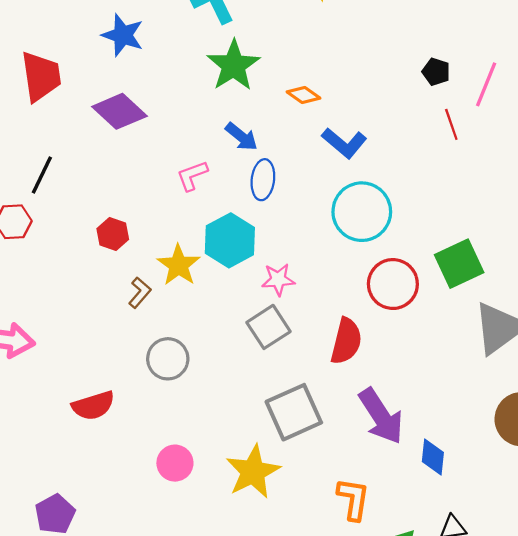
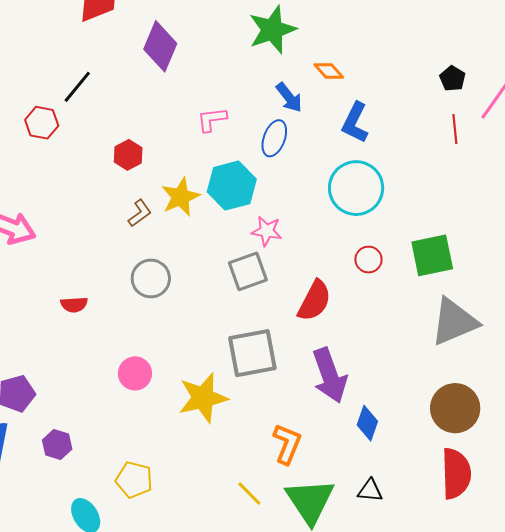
purple diamond: (119, 111) -> (160, 46), turned 57
blue arrow: (241, 137) -> (289, 97), moved
blue L-shape: (344, 143) -> (355, 123), turned 63
red circle: (393, 284) -> (368, 260), size x0.6
red semicircle: (93, 406) -> (74, 305), size x0.7

